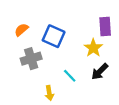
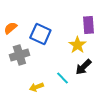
cyan line: (70, 76) -> (62, 78), moved
yellow arrow: (49, 93) -> (36, 87), turned 80

